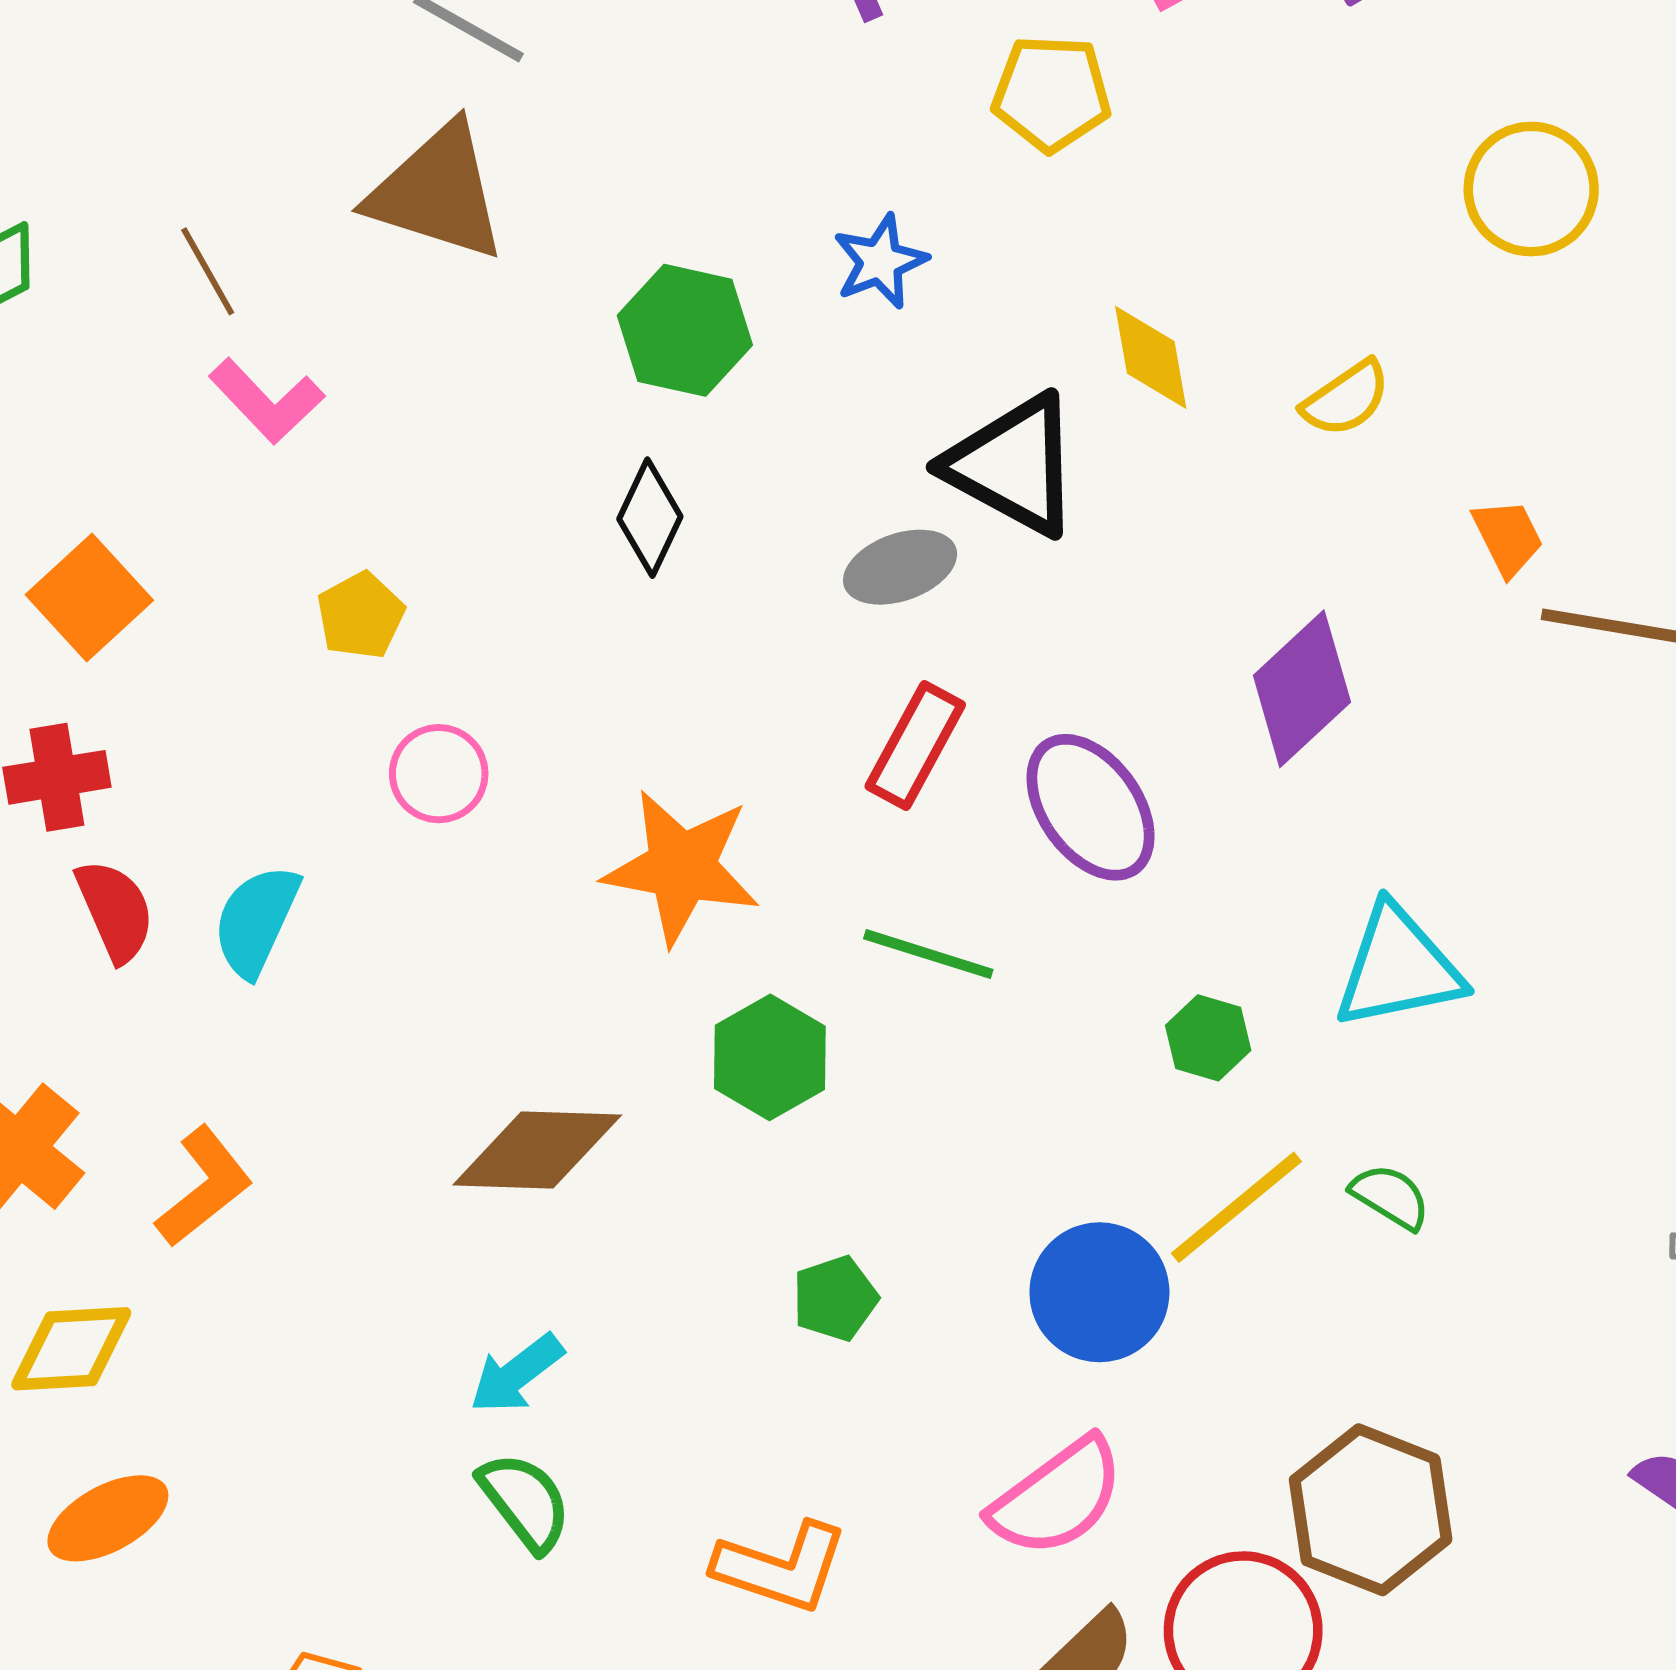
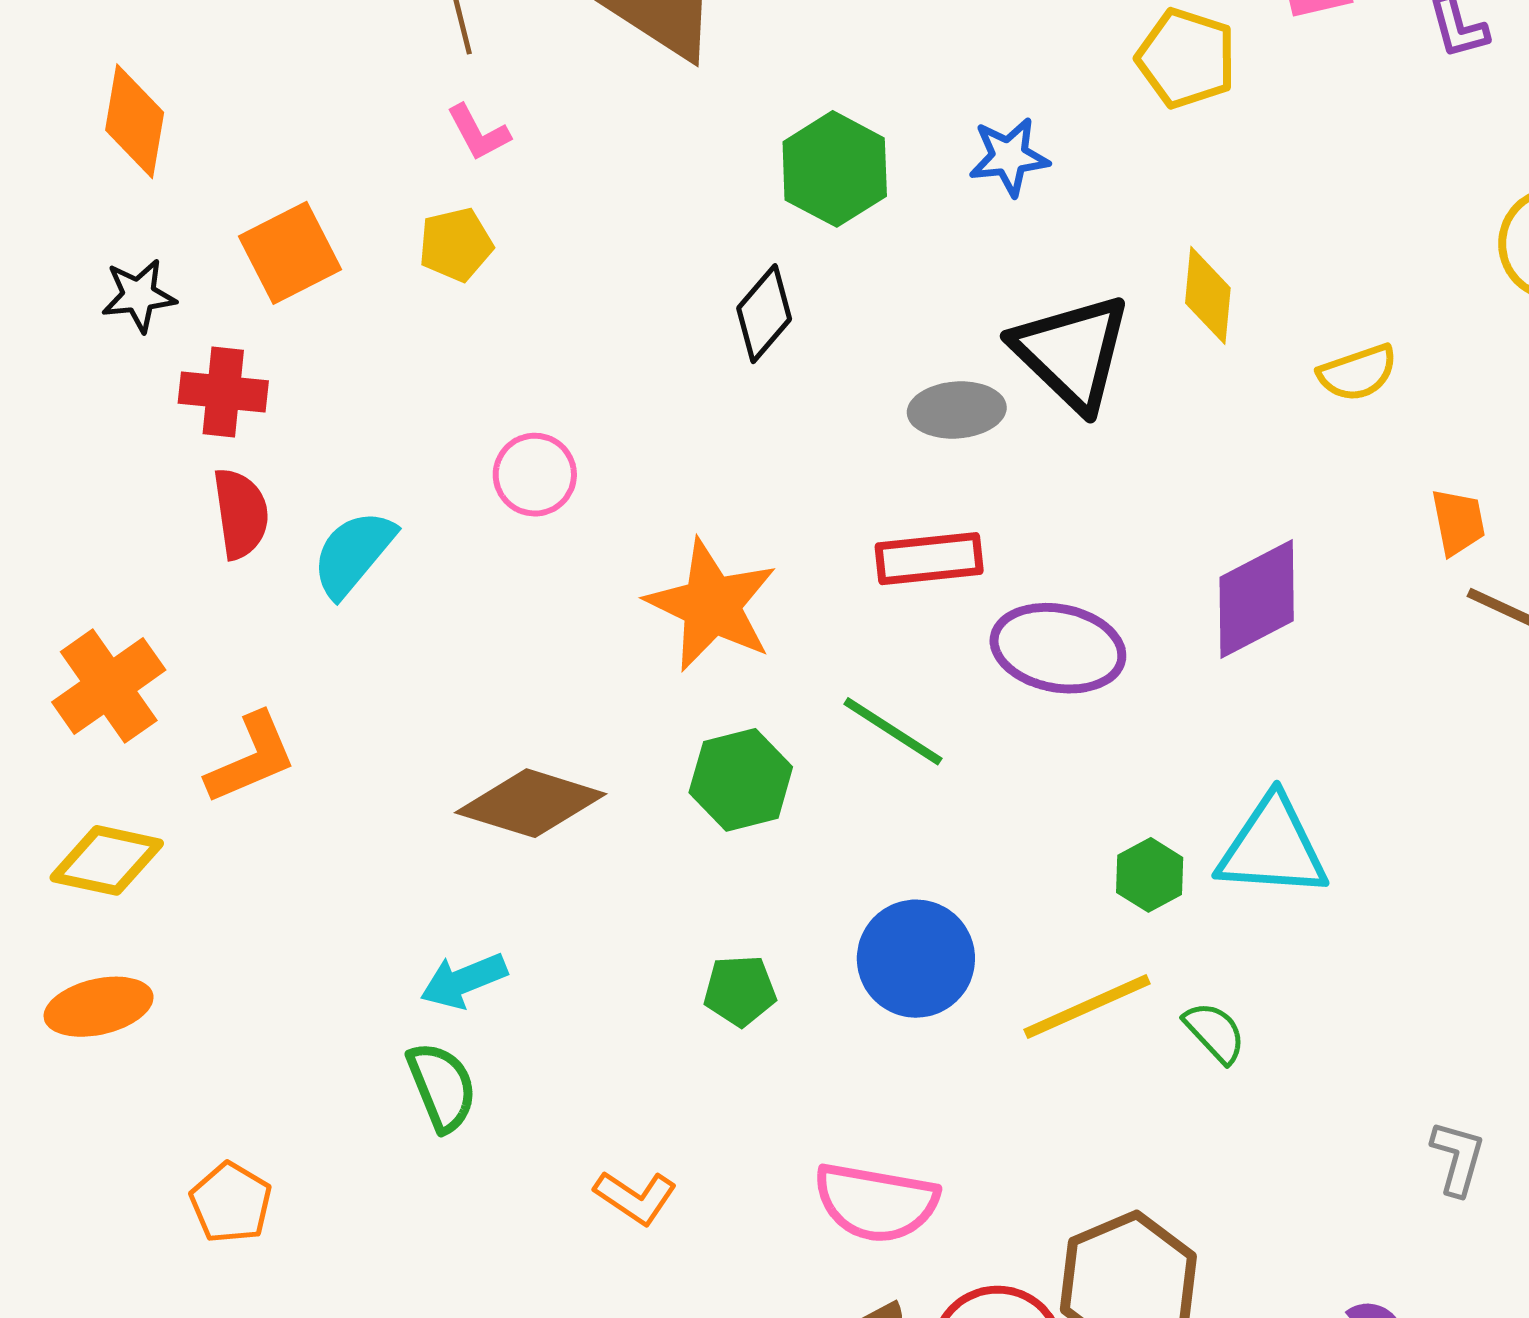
pink L-shape: (267, 401) -> (478, 133), size x0.7
yellow pentagon: (361, 615) -> (456, 245), moved
red rectangle: (915, 746) -> (929, 559), turned 40
purple ellipse: (1091, 807) -> (1058, 648), turned -59
green hexagon: (1208, 1038) -> (1150, 875), moved
blue circle: (1099, 1292) -> (916, 959), moved
pink semicircle: (1057, 1497) -> (876, 1202), turned 31
orange L-shape: (781, 1567) -> (635, 1197), size x0.7

